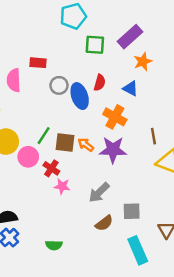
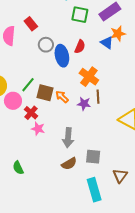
red rectangle: (38, 63) -> (31, 24), turned 40
blue triangle: (131, 88) -> (107, 43), moved
brown line: (153, 136) -> (98, 97), moved
purple star: (113, 150) -> (84, 104), size x0.6
gray arrow: (99, 192) -> (68, 138), turned -48
green semicircle: (54, 245) -> (18, 168), moved, turned 56

